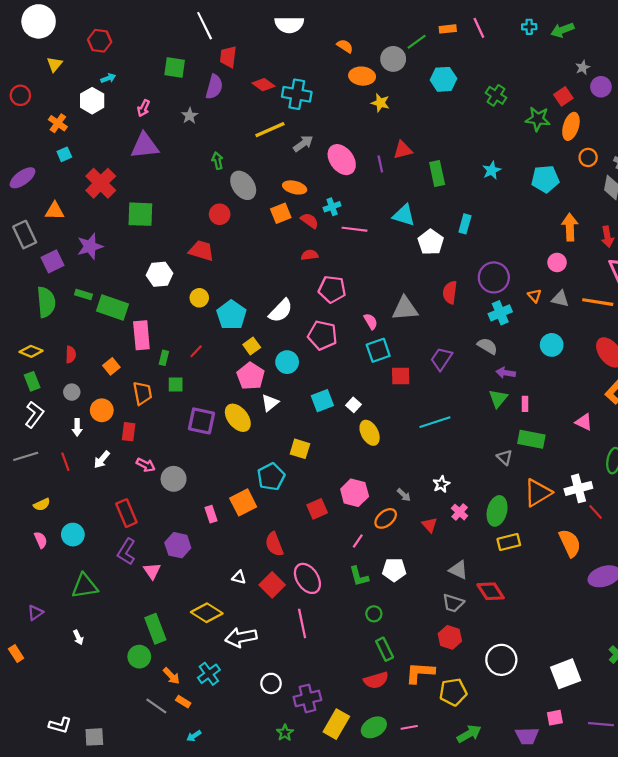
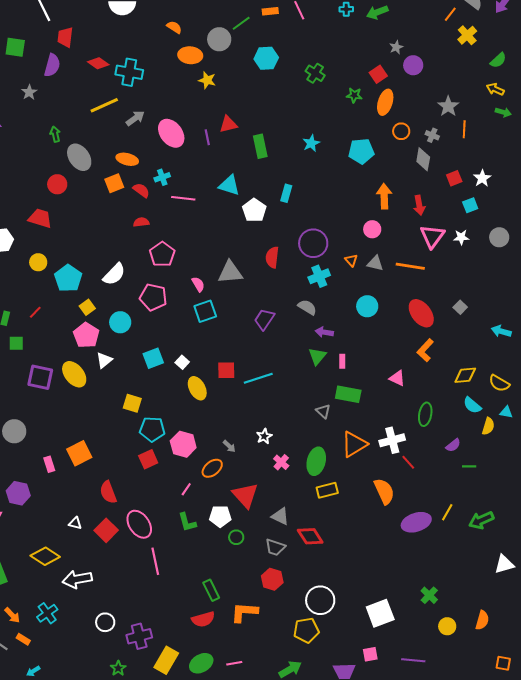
green star: (538, 119) -> (354, 95), size x0.7
pink pentagon: (332, 289) -> (162, 254), turned 30
red square: (401, 376) -> (226, 370), moved
cyan pentagon: (271, 477) -> (152, 429), moved, turned 30
red triangle: (430, 525) -> (245, 495), moved, size x1.8
green circle: (374, 614) -> (236, 537), moved
pink line: (302, 623) -> (155, 561), moved
yellow pentagon: (453, 692) -> (306, 630), moved

